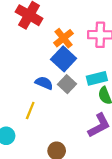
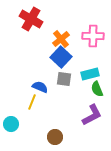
blue semicircle: (44, 83) -> (40, 87), moved
gray square: (67, 84) -> (64, 79), turned -35

